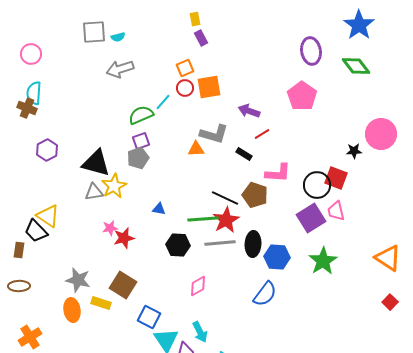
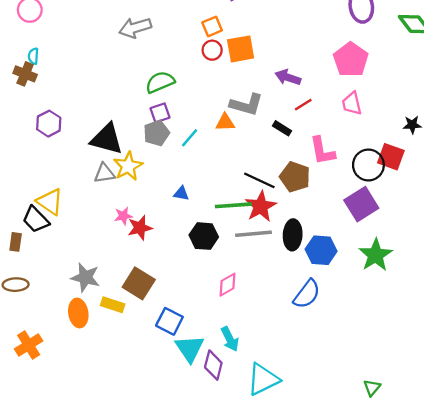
cyan semicircle: (34, 93) -> (33, 56), size x0.6
cyan line: (163, 102) -> (190, 138), moved
pink L-shape: (278, 173) -> (322, 151), turned 76
pink trapezoid: (336, 211) -> (352, 103), moved

